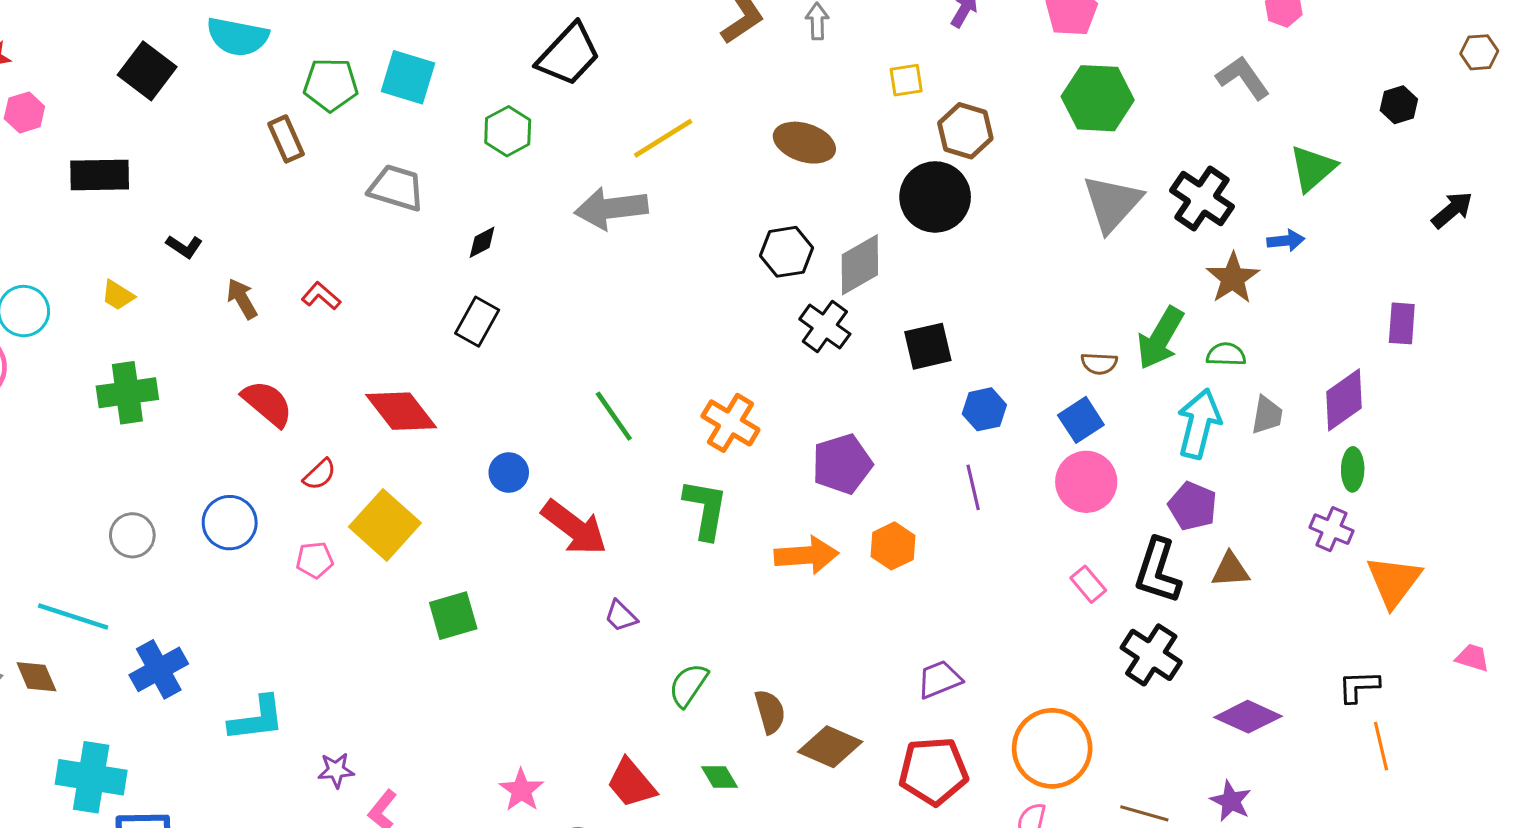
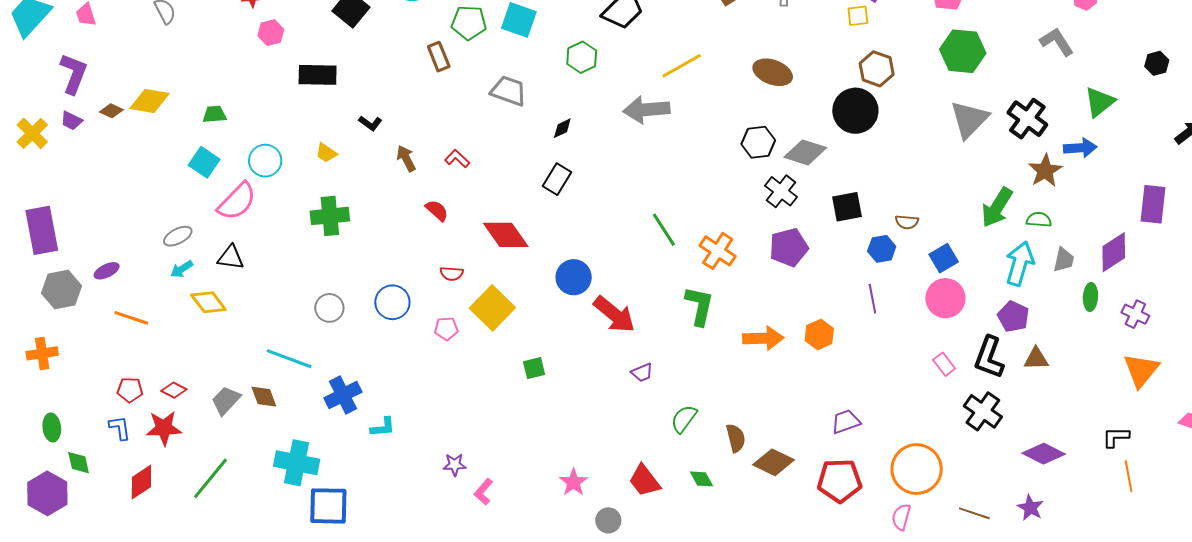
yellow square: (906, 80) -> (858, 16), moved
blue arrow: (1286, 241) -> (1080, 148), size x1.4
gray diamond: (860, 265) -> (805, 152), turned 45
purple rectangle: (1402, 323) -> (1153, 204), size x1.4
brown semicircle: (1099, 363) -> (907, 222), moved
red semicircle: (267, 403) -> (437, 211), moved, size x0.7
green line: (614, 416) -> (664, 230), moved
purple pentagon: (842, 464) -> (789, 247), moved
green ellipse: (1353, 469) -> (1090, 297), moved
blue circle: (509, 473) -> (574, 277), size x1.4
red semicircle: (320, 474) -> (452, 274), turned 45
purple cross: (1331, 529) -> (1135, 314), moved
green square: (453, 616) -> (534, 368), size x0.7
purple trapezoid: (621, 616) -> (642, 373), turned -70
cyan L-shape: (257, 719) -> (383, 427), moved, size x0.7

